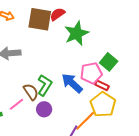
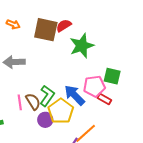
green square: (109, 62) -> (112, 76), turned -30
pink line: (16, 104) -> (20, 102), moved, turned -63
yellow pentagon: (103, 105) -> (61, 111), moved

